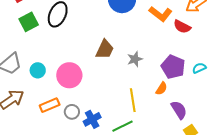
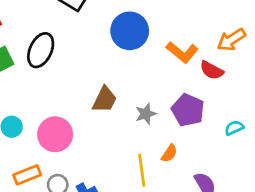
purple pentagon: (173, 67) -> (188, 110), moved
orange semicircle: (161, 89) -> (169, 153), moved

